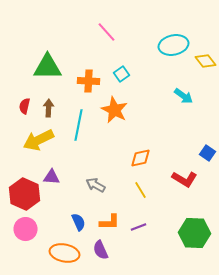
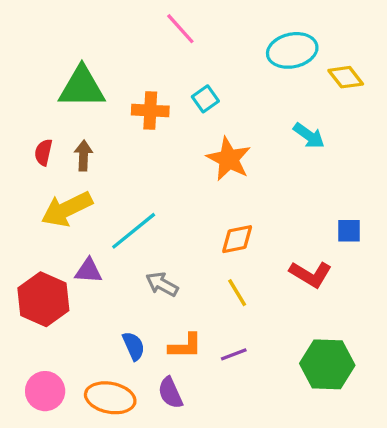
orange star: (114, 110) -> (229, 159), moved
cyan line: (78, 125) -> (134, 231), moved, turned 40
blue square: (208, 153) -> (349, 231), turned -35
pink circle: (26, 229) -> (45, 391), moved

